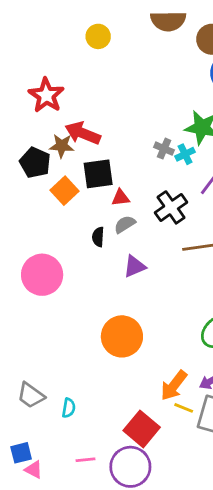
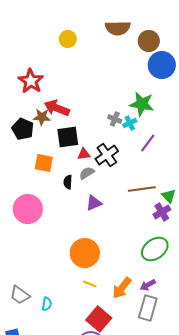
orange square: (64, 191) -> (44, 163), moved, turned -36
black cross: (171, 207) -> (107, 155), moved
yellow line: (184, 408) -> (90, 284), moved

